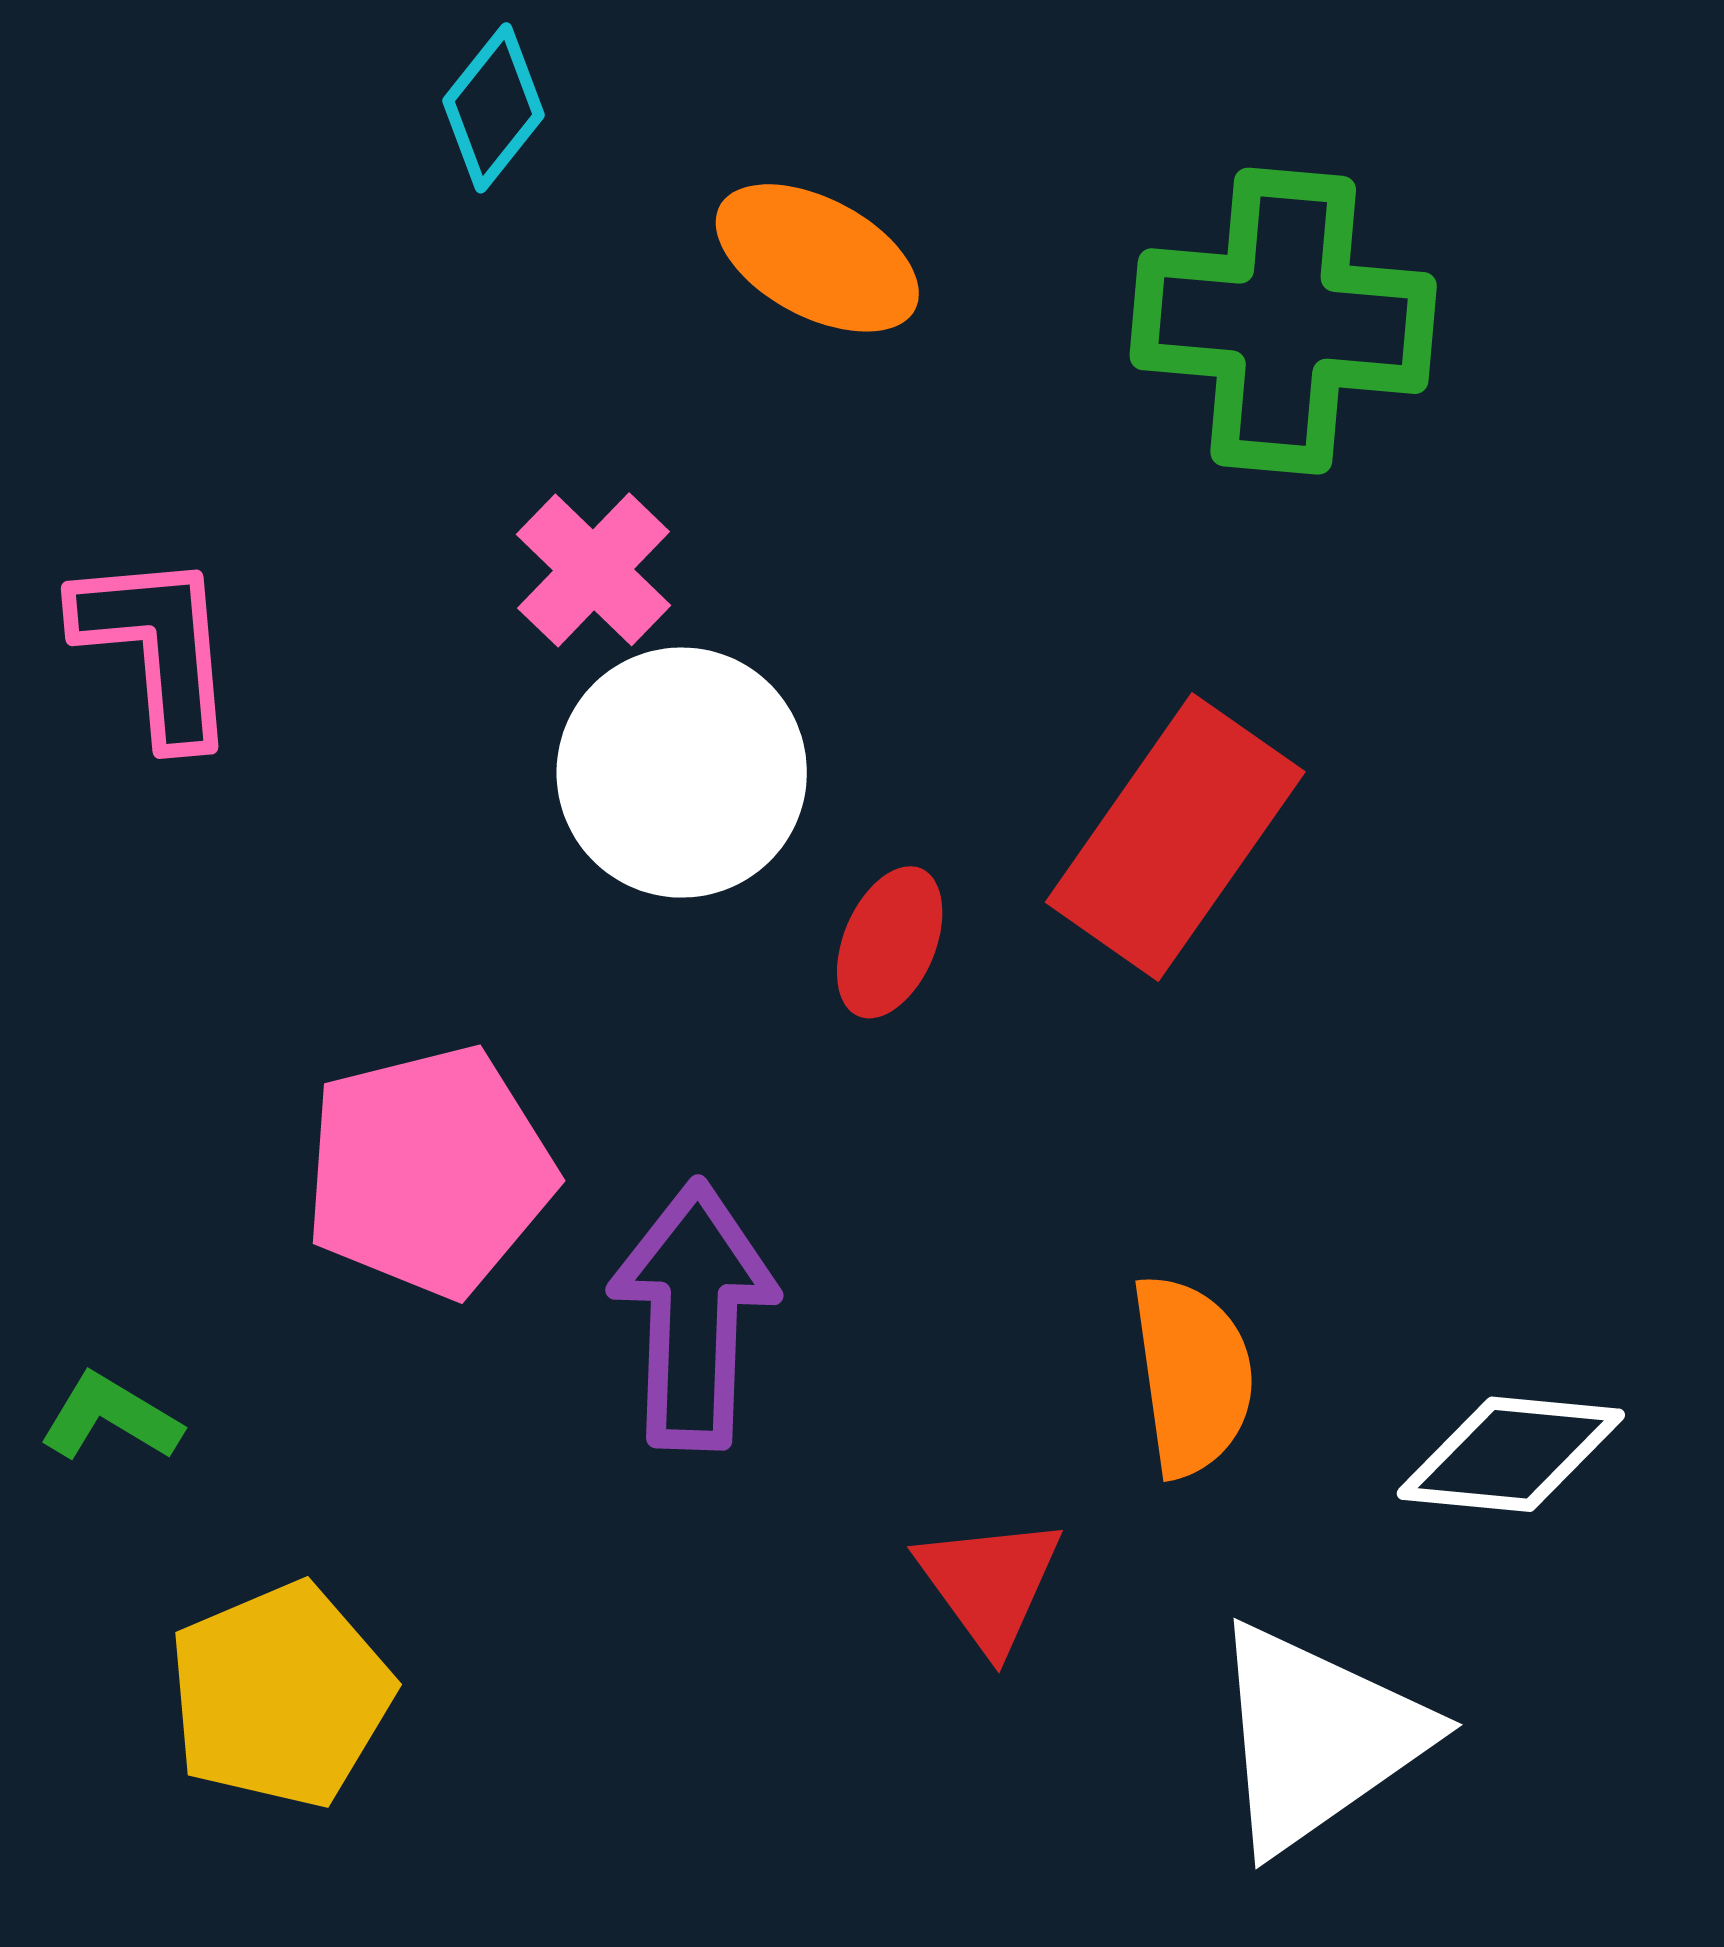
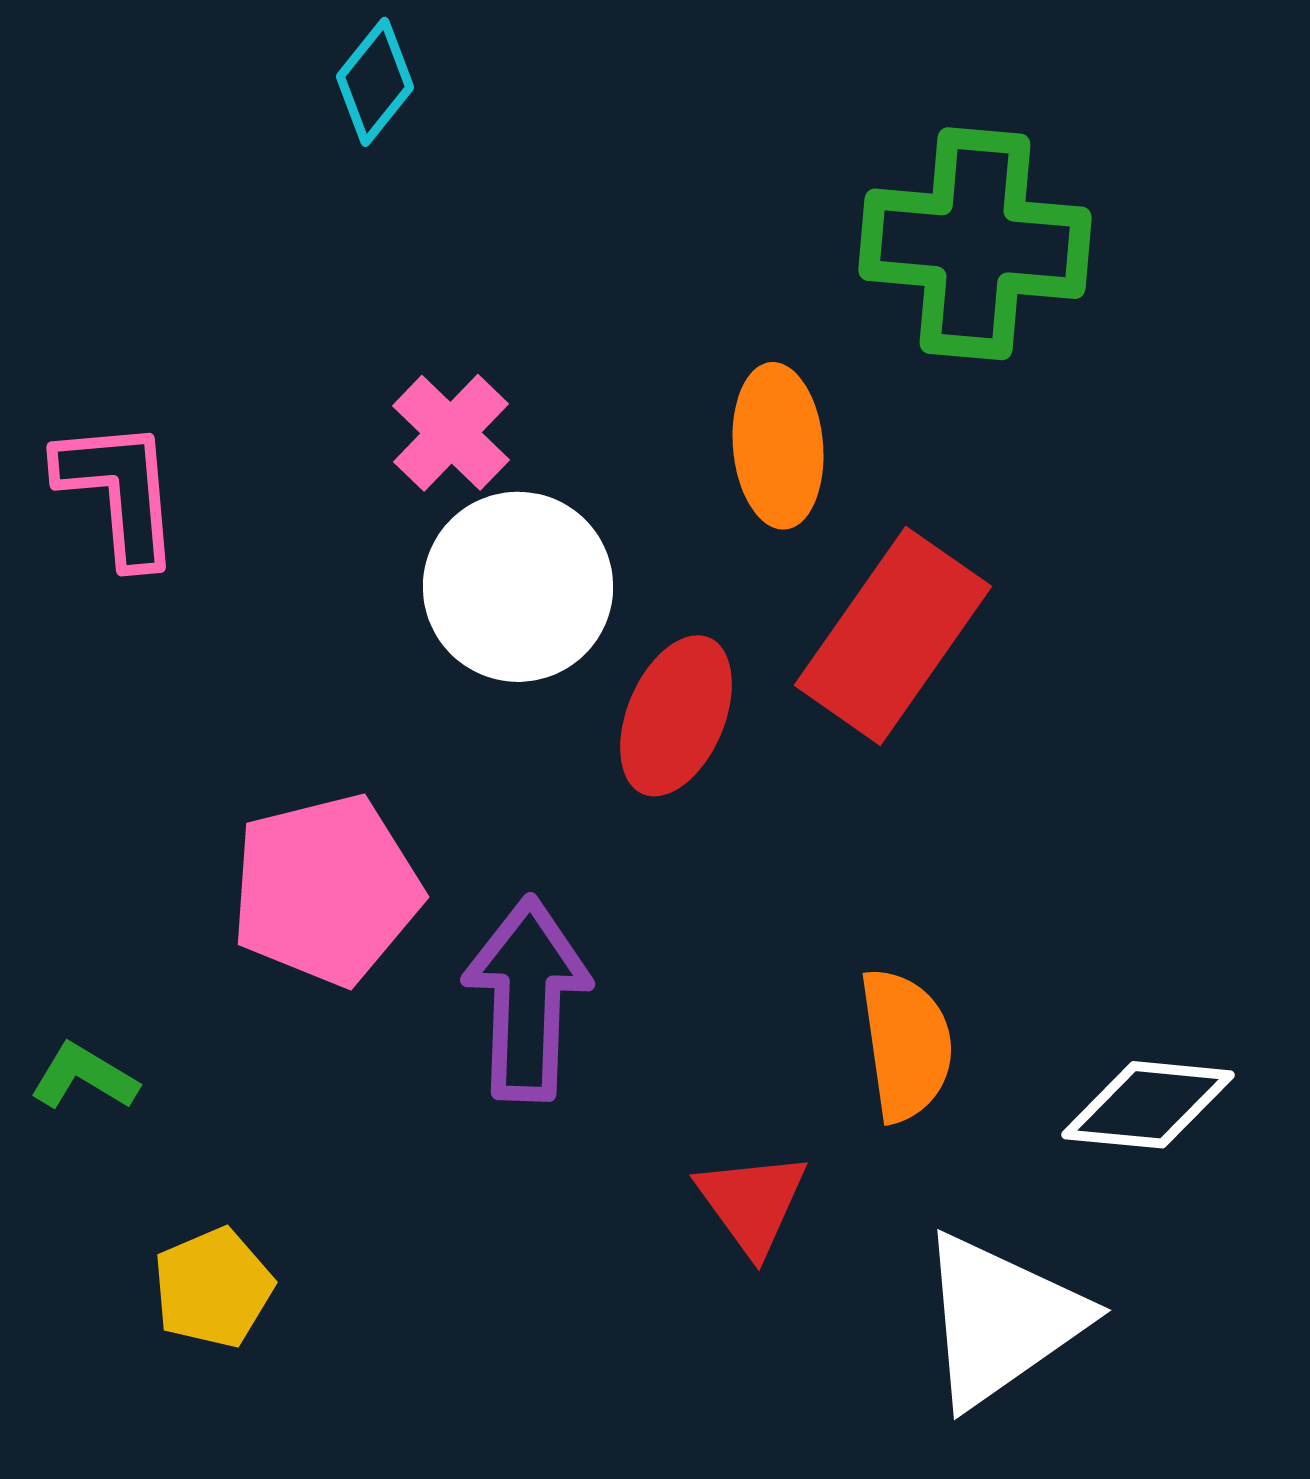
orange ellipse: (817, 258) -> (778, 446), moved, turned 57
red ellipse: (890, 942) -> (676, 716), size x1.4
yellow pentagon: (280, 1695) -> (213, 1288), size x0.7

